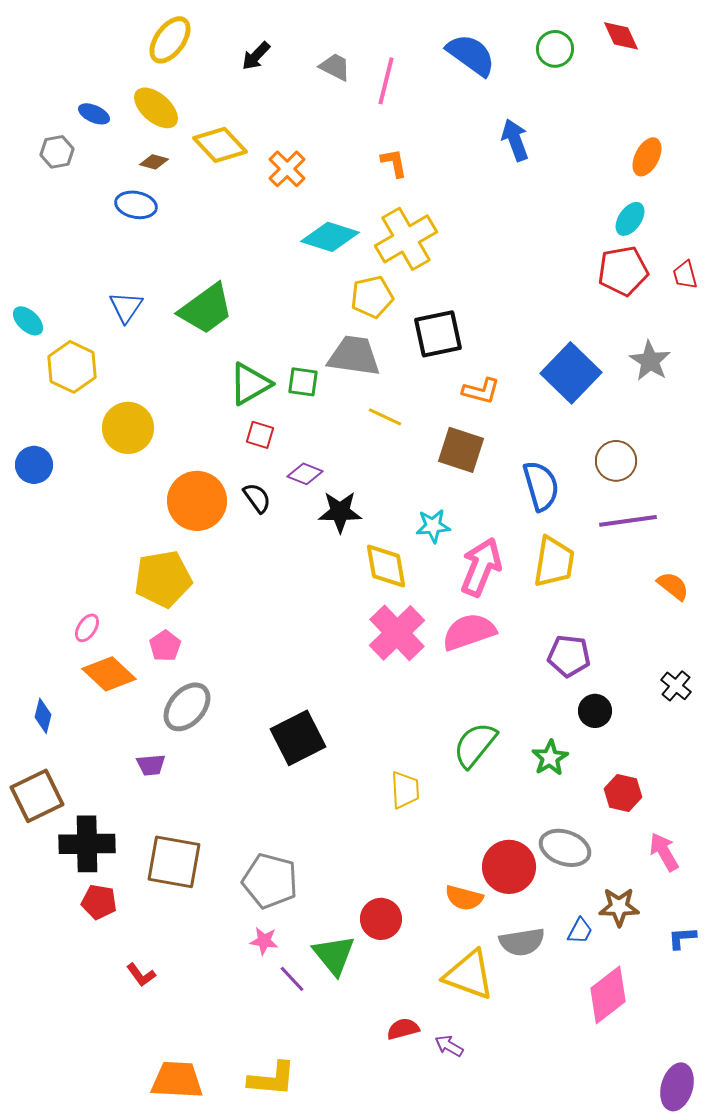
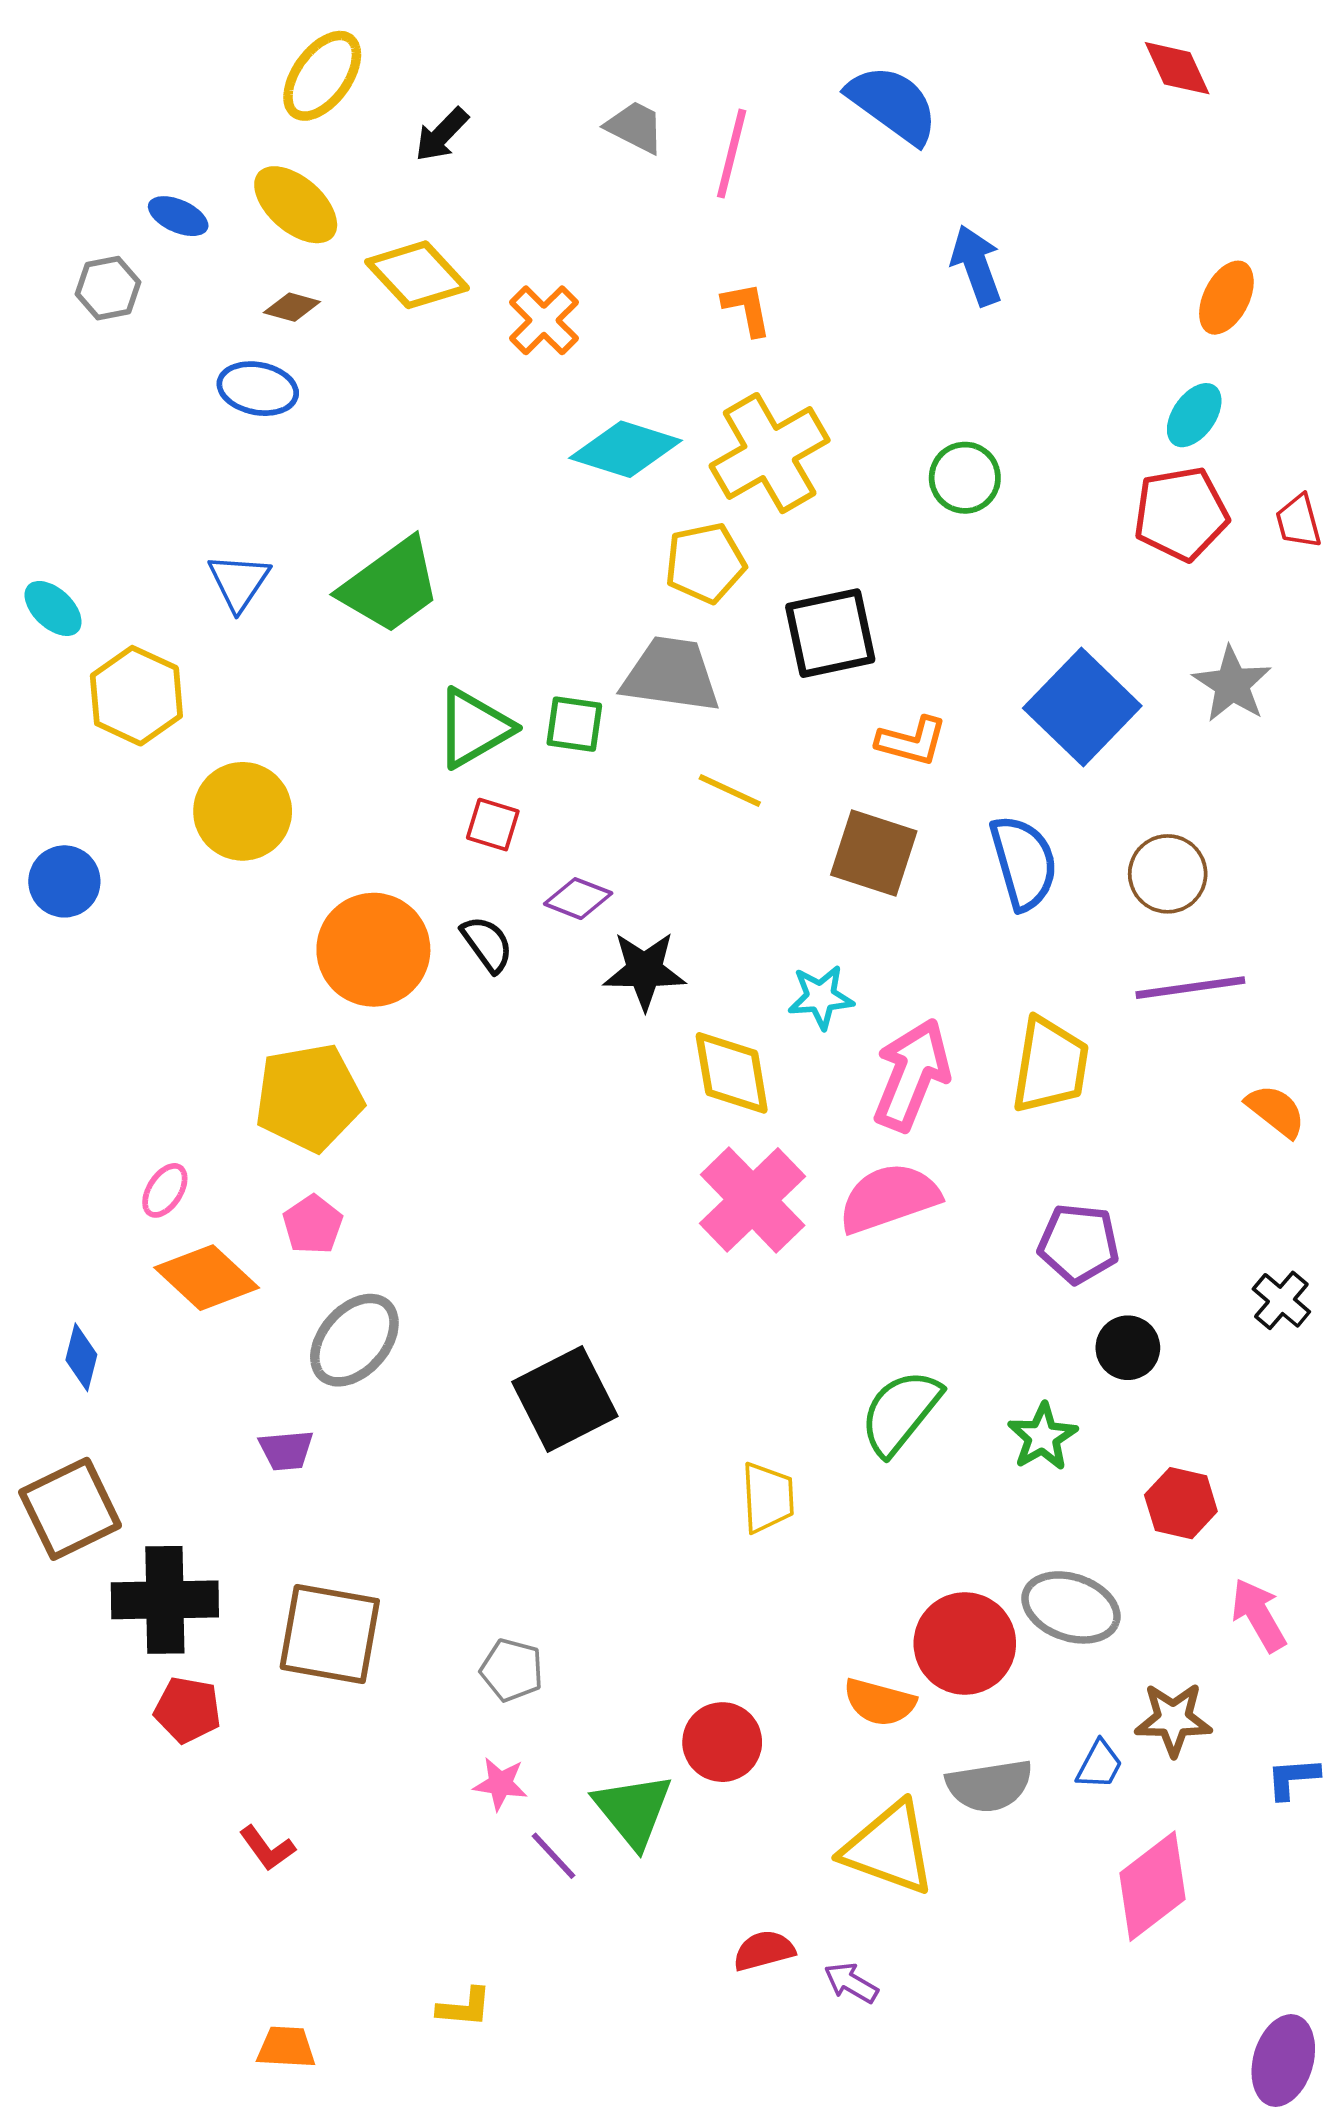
green circle: (555, 49) -> (965, 478), moved
black arrow: (256, 56) -> (442, 135), moved
blue semicircle: (541, 486) -> (1024, 862), moved
gray pentagon: (270, 881) -> (512, 1670), size x0.6
yellow L-shape: (272, 1079) -> (464, 2007), moved, size x0.6
orange trapezoid: (177, 1080) -> (286, 2047), moved, size x0.6

